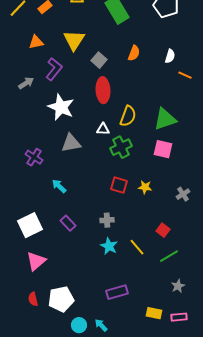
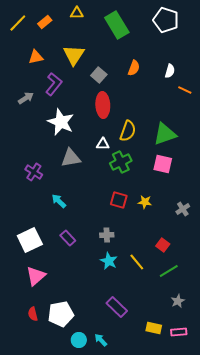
purple rectangle: (117, 292) -> (117, 307), turned 60

